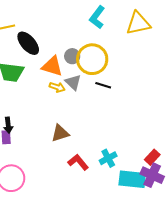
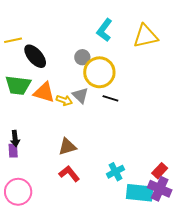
gray circle: (72, 56) -> (82, 57), moved
orange triangle: (52, 66) -> (44, 92), moved
red L-shape: (78, 162) -> (69, 174), moved

